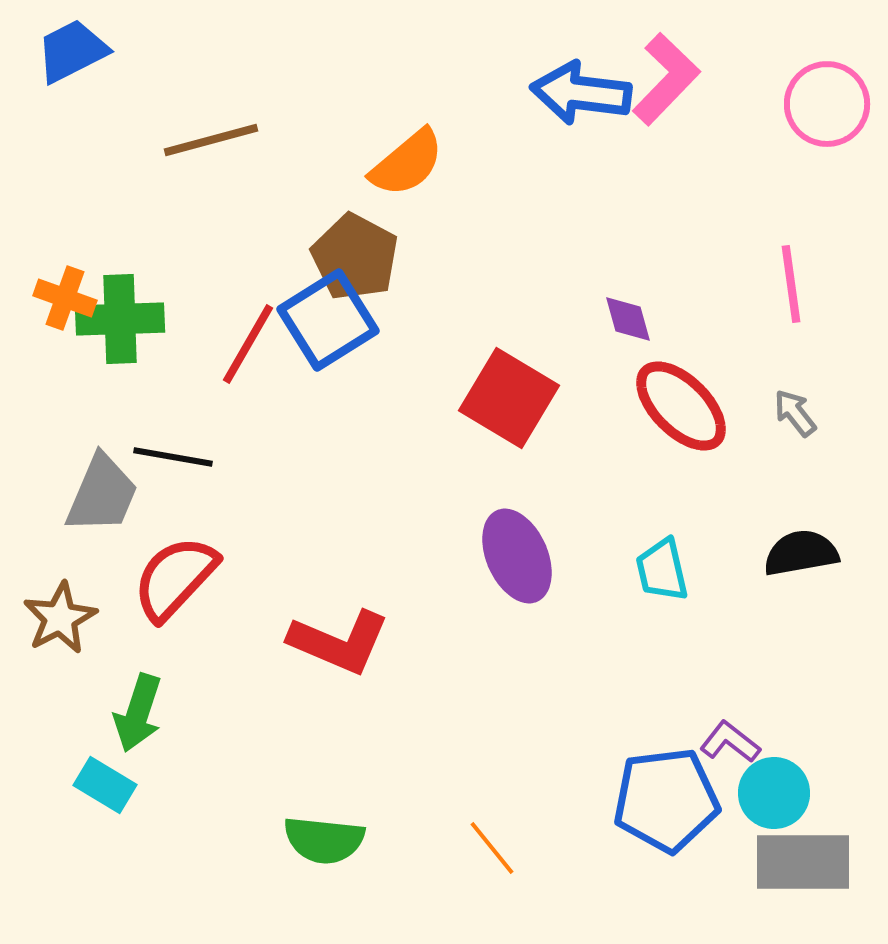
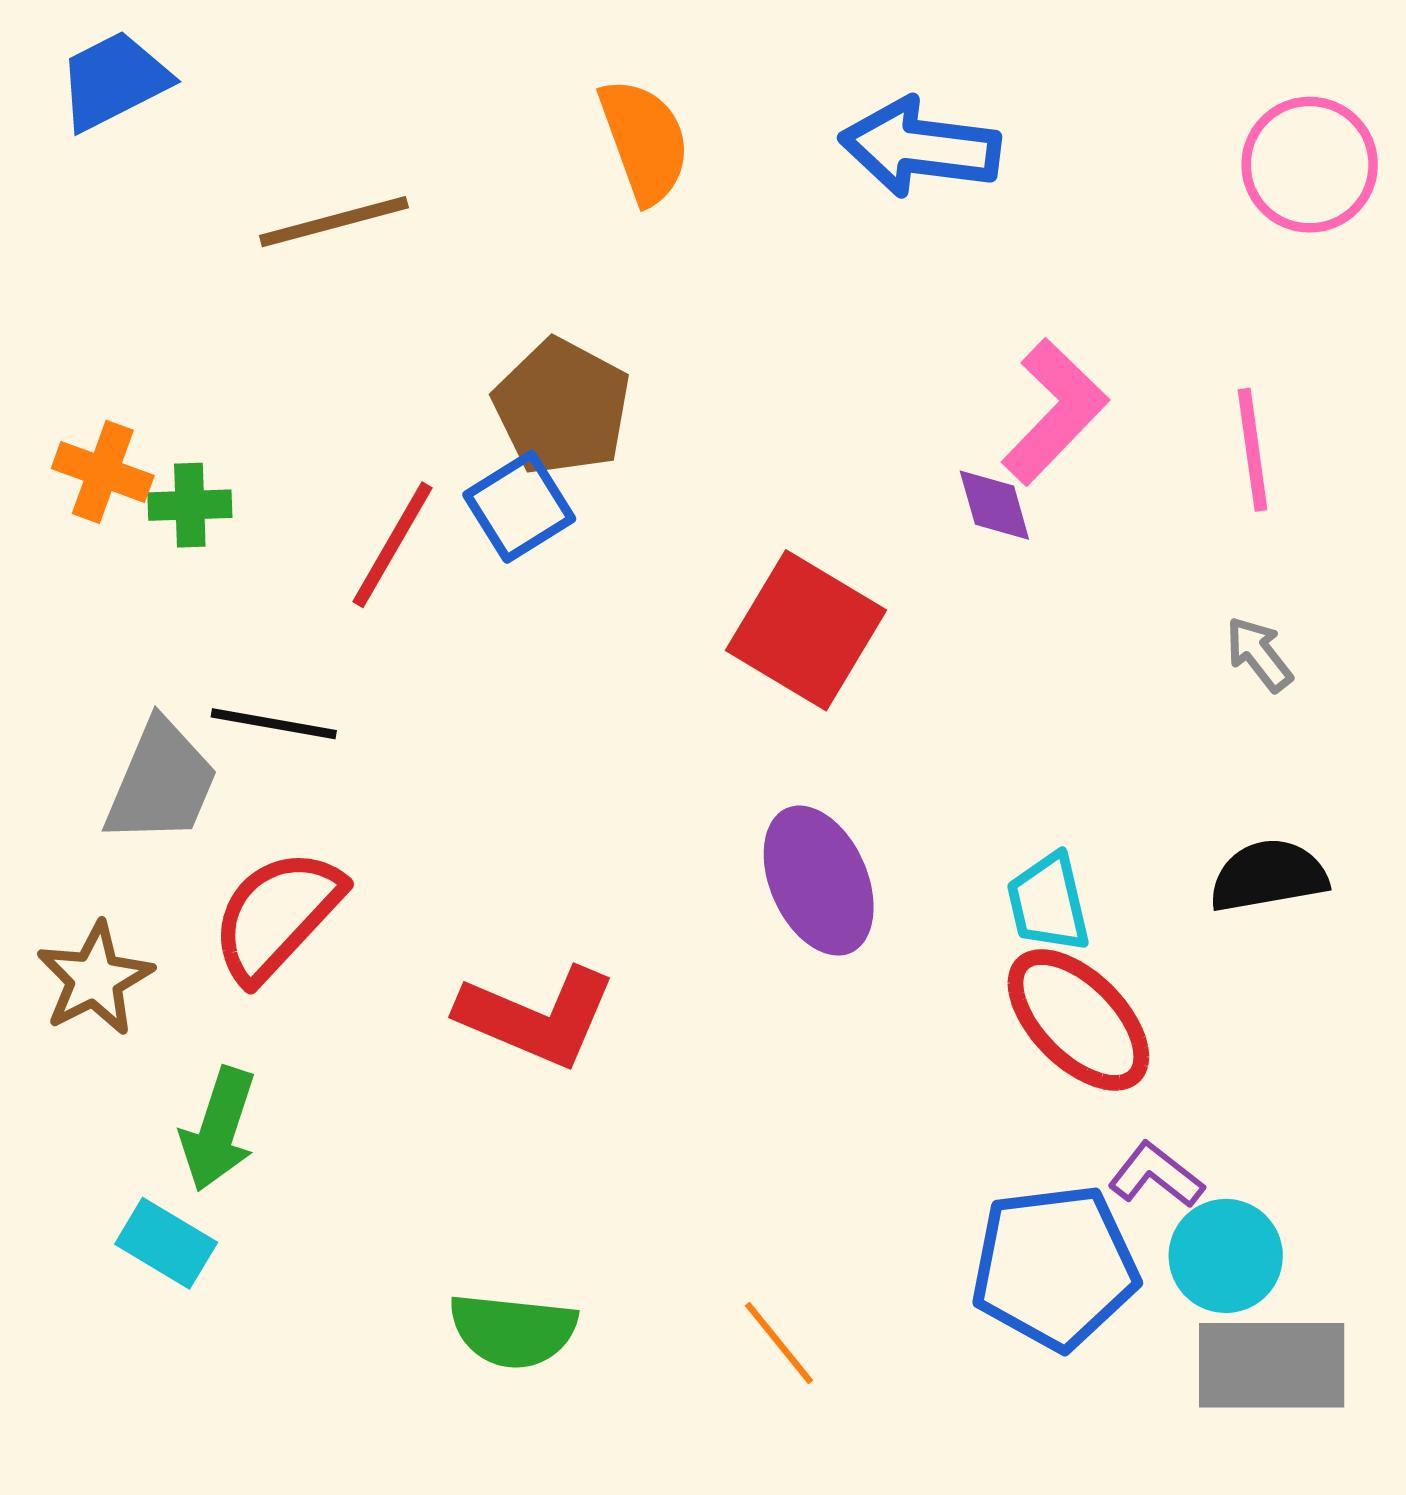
pink L-shape: (666, 79) -> (1055, 412), moved
orange semicircle: (407, 163) -> (644, 141), moved, turned -70
green cross: (120, 319) -> (190, 505), size x0.6
blue square: (328, 320) -> (519, 507), size x0.7
red ellipse: (681, 406) -> (1078, 1020), moved

